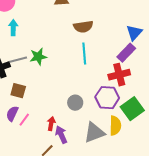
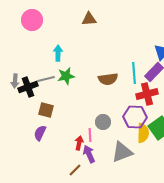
brown semicircle: (83, 27) -> (108, 79), moved
cyan arrow: (13, 28) -> (58, 53), moved
cyan line: (84, 54) -> (134, 73), moved
pink line: (24, 120) -> (90, 135), moved, turned -40
yellow semicircle: (115, 126) -> (143, 133), moved

